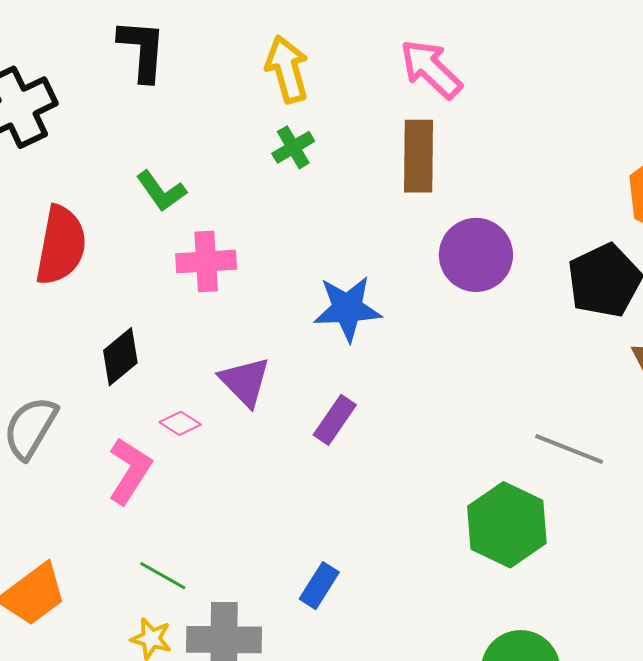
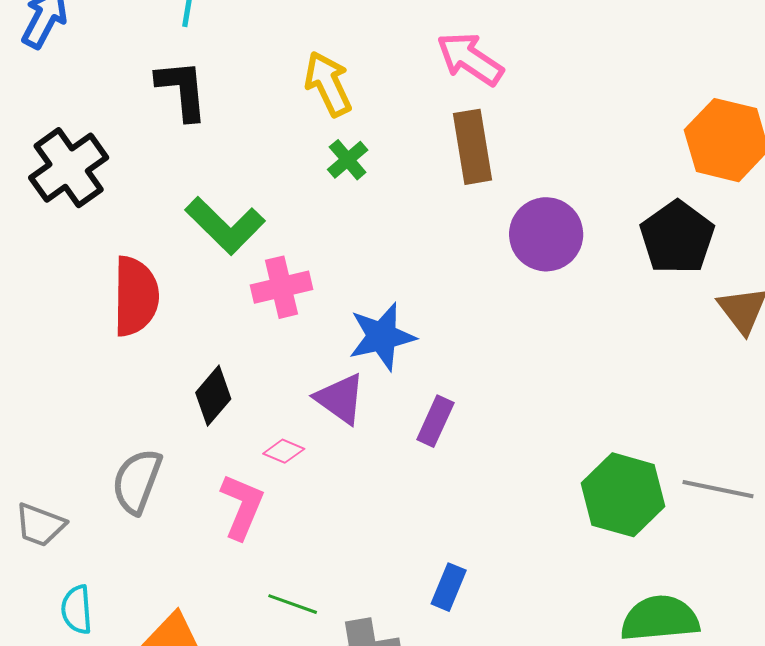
green L-shape: (161, 191) -> (225, 226), size x1.5
blue star: (347, 308) -> (382, 336), moved
gray line: (569, 449) -> (718, 489), moved

